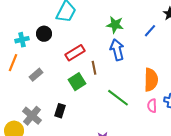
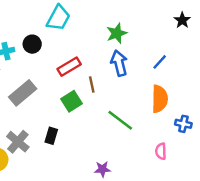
green star: (115, 25) -> (117, 33), turned -30
blue line: (150, 31) -> (160, 62), moved
gray rectangle: (36, 75) -> (23, 93), size x1.6
pink semicircle: (152, 106) -> (161, 151), moved

